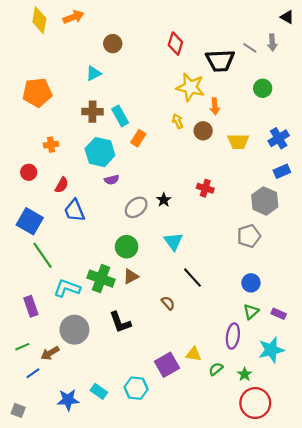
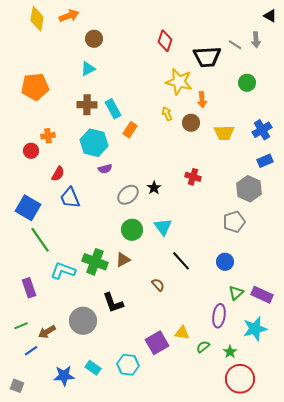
brown circle: (113, 44) -> (94, 39), moved
red circle: (29, 172) -> (31, 151), moved
green circle: (127, 247) -> (132, 230), moved
blue circle: (251, 283) -> (225, 262), moved
purple rectangle: (279, 314) -> (262, 295), size x1.5
gray circle: (74, 330) -> (83, 321), moved

